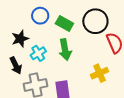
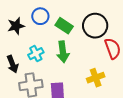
black star: (20, 39) -> (16, 26), moved

